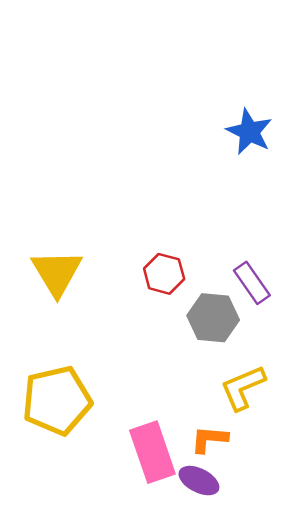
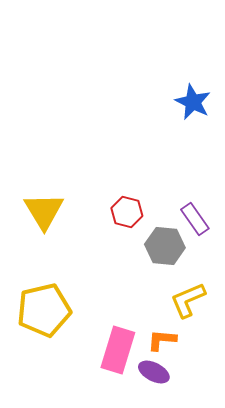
pink rectangle: (152, 452) -> (118, 350), turned 36

